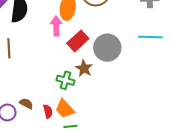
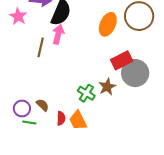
pink arrow: (56, 26) -> (58, 34), moved
red rectangle: (78, 41) -> (122, 60), moved
green line: (70, 126) -> (29, 122), moved

